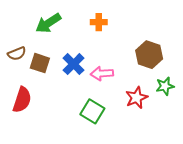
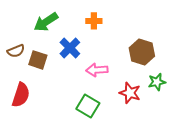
blue cross: (74, 64) -> (70, 48), moved
red star: (137, 98) -> (130, 93), turned -30

